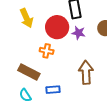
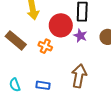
brown rectangle: (29, 72) -> (16, 40), moved

